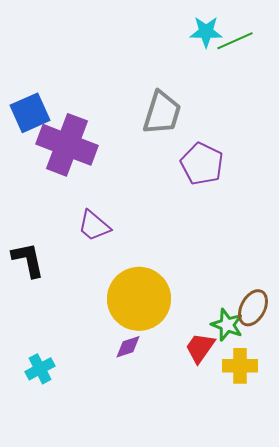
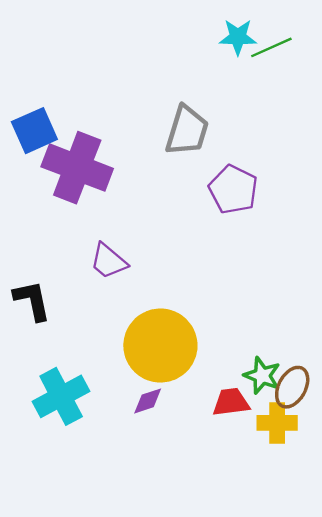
brown ellipse: (253, 308) -> (292, 387), moved
red trapezoid: (200, 348) -> (231, 402), turned 48
cyan cross: (40, 369) -> (61, 396), moved, size x1.6

